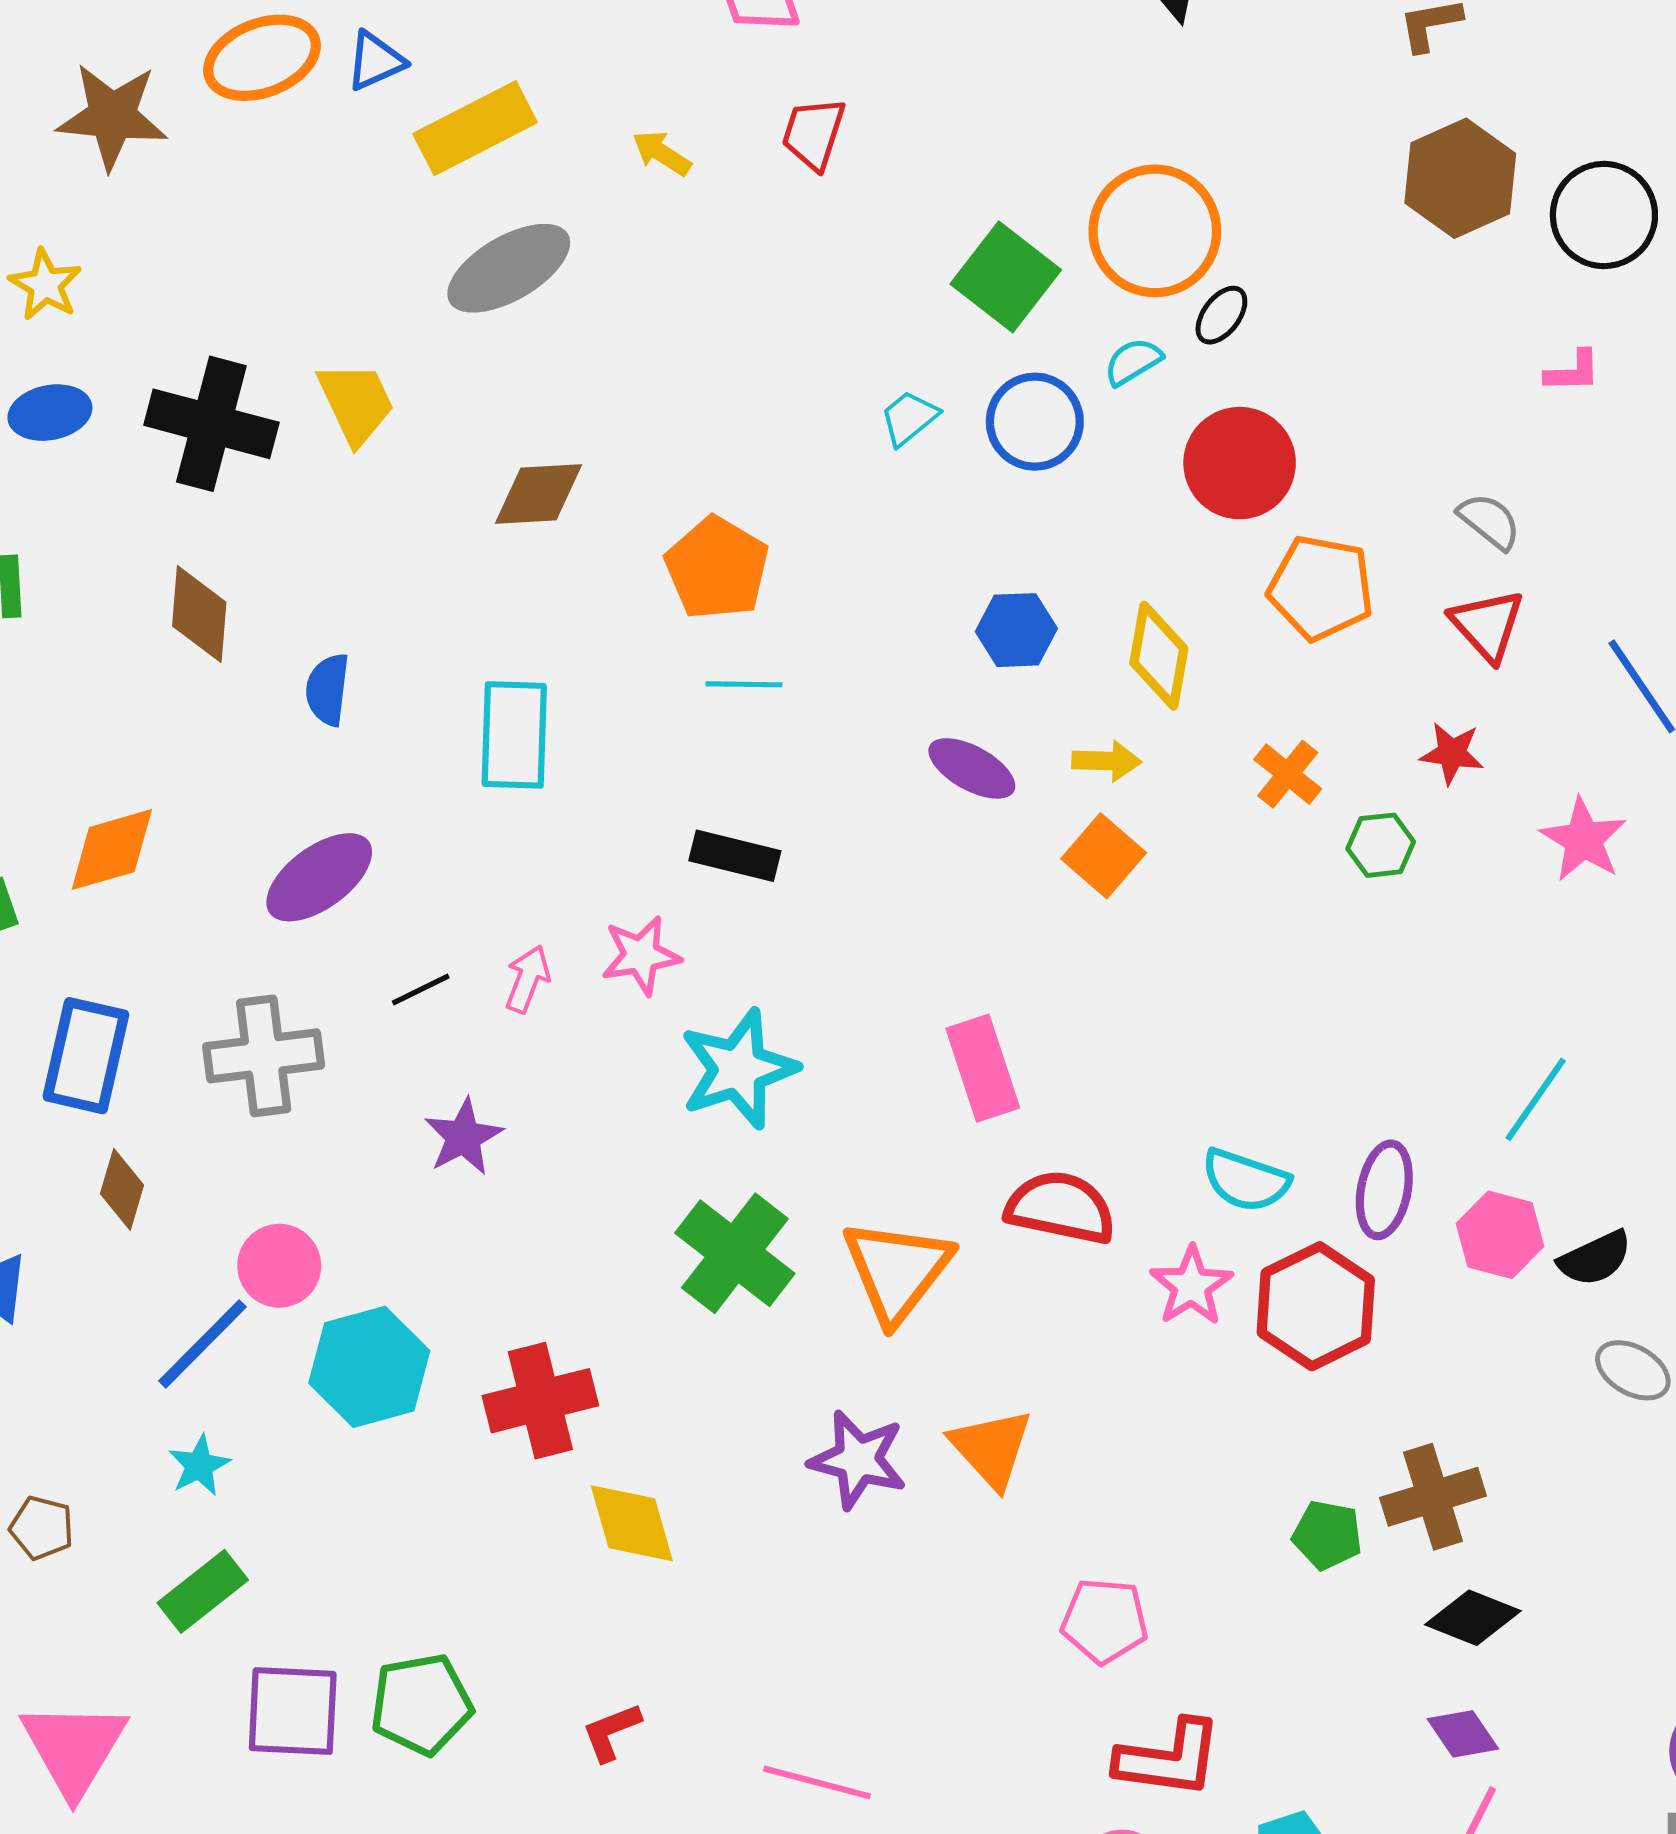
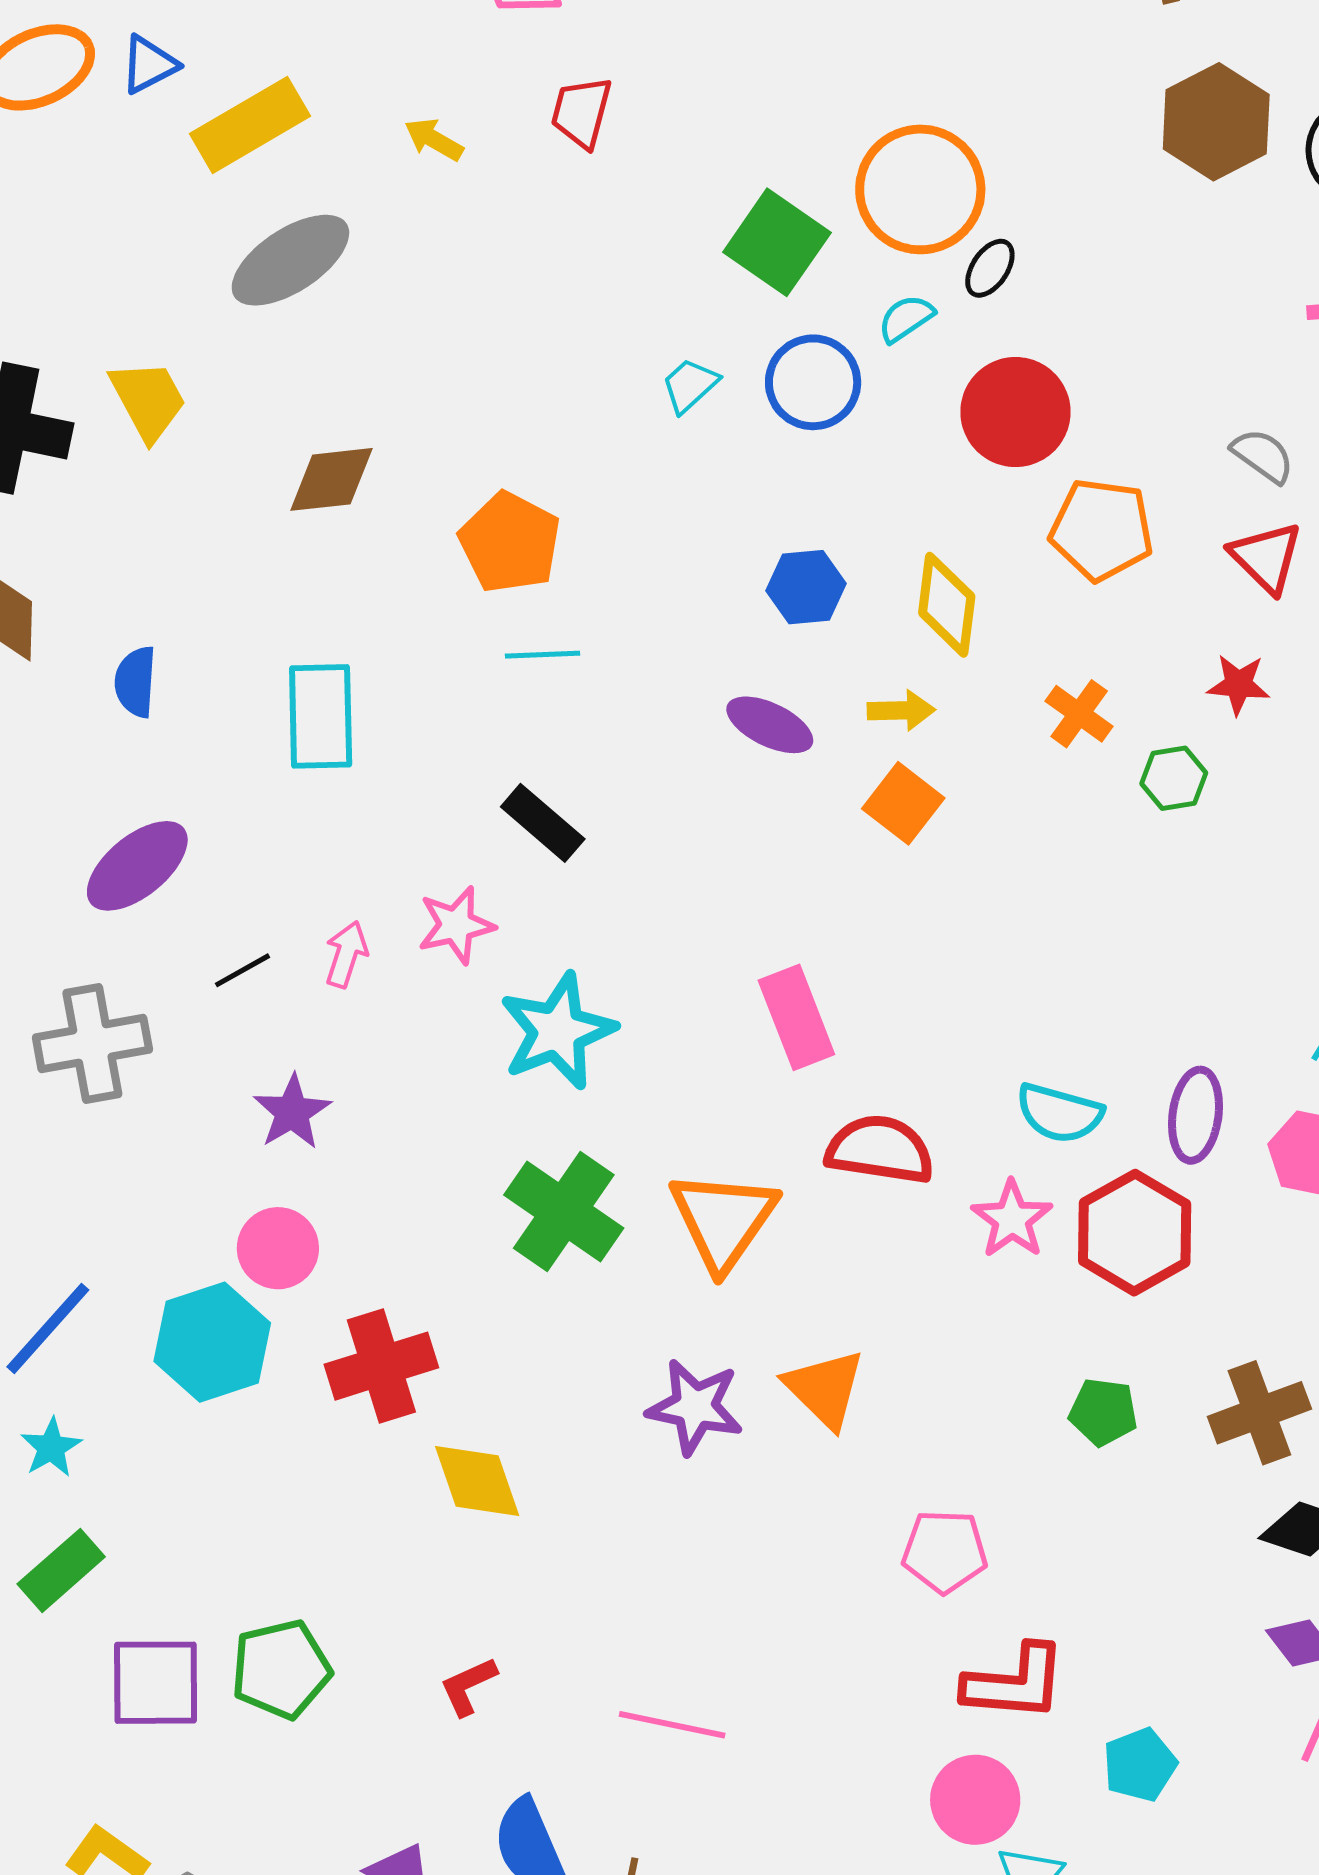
black rectangle: (735, 856) -> (543, 823), turned 30
pink circle: (279, 1266) -> (278, 1248), moved
green pentagon: (1327, 1535) -> (1103, 1412), moved

